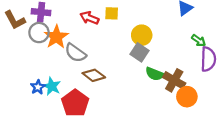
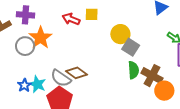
gray circle: (39, 33) -> (25, 46), moved
gray square: (139, 52) -> (131, 47), moved
gray semicircle: (75, 53) -> (61, 78), moved
green semicircle: (155, 74) -> (133, 70), turned -114

